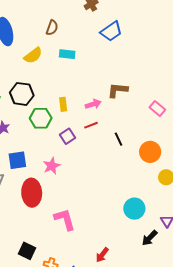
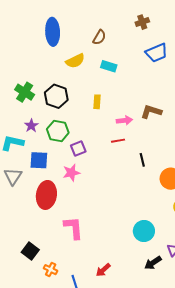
yellow rectangle: (63, 104) -> (97, 102), moved
green hexagon: (41, 118) -> (58, 131), moved
purple square: (67, 136) -> (78, 148), moved

